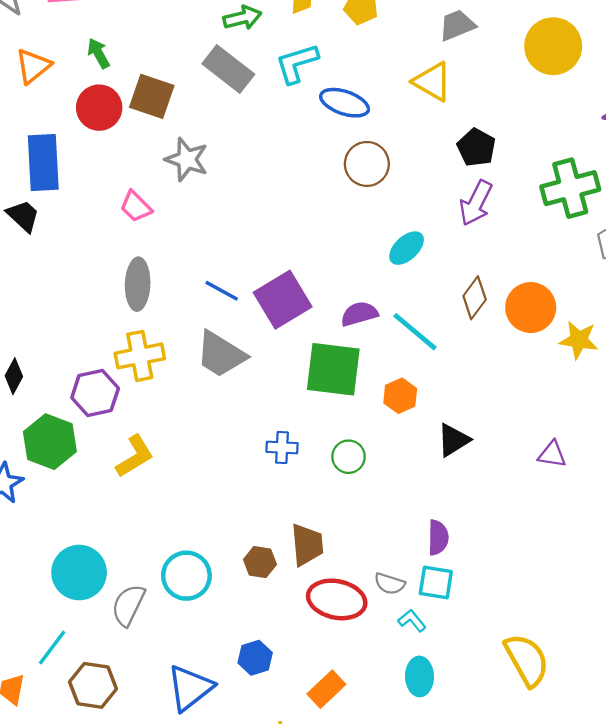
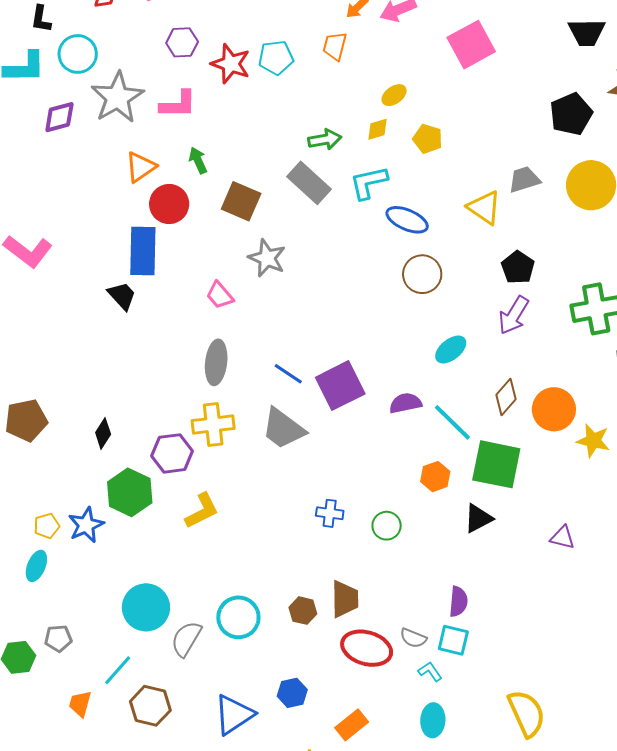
gray trapezoid: (457, 25) -> (524, 180), moved
red circle: (99, 108) -> (169, 204), moved
green square: (333, 369) -> (496, 464), moved

